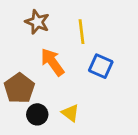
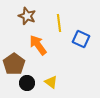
blue square: (101, 66) -> (81, 39), moved

